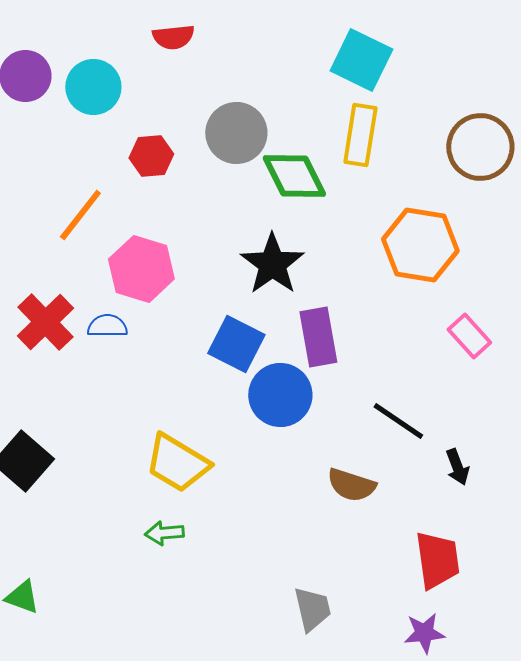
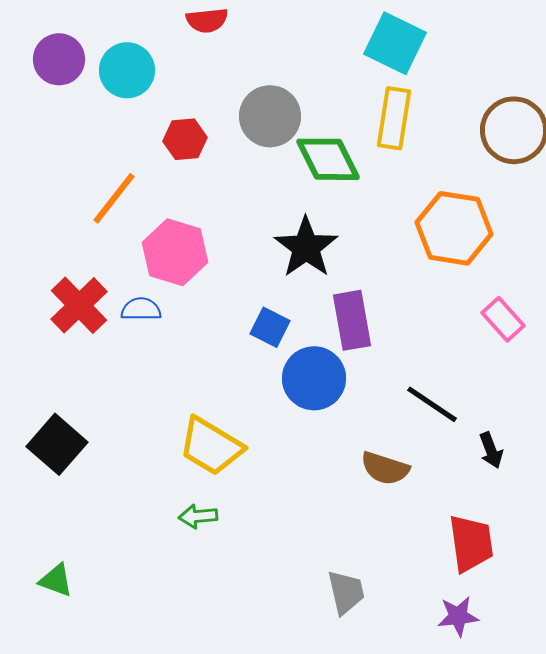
blue square: (236, 344) -> (270, 327), size x0.7

